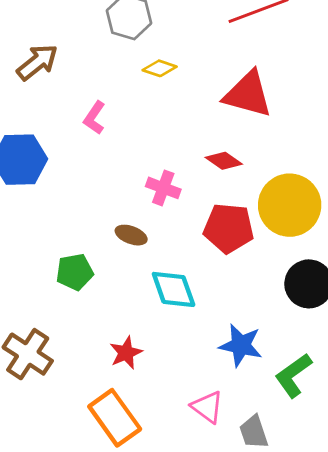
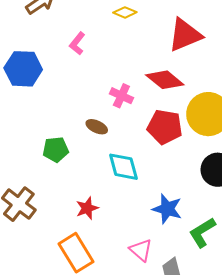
red triangle: (248, 94) -> (185, 35), turned -42
red diamond: (224, 161) -> (165, 80), size x1.5

